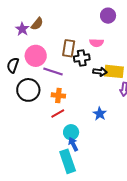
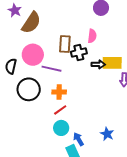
brown semicircle: (37, 24) -> (31, 23), size x1.6
purple star: (22, 29) -> (15, 10), moved
pink semicircle: (96, 43) -> (92, 36), turned -80
blue star: (100, 114) -> (107, 134), moved
cyan circle: (71, 132) -> (61, 128), moved

